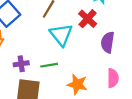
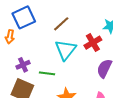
purple cross: (21, 64) -> (23, 65), turned -32

